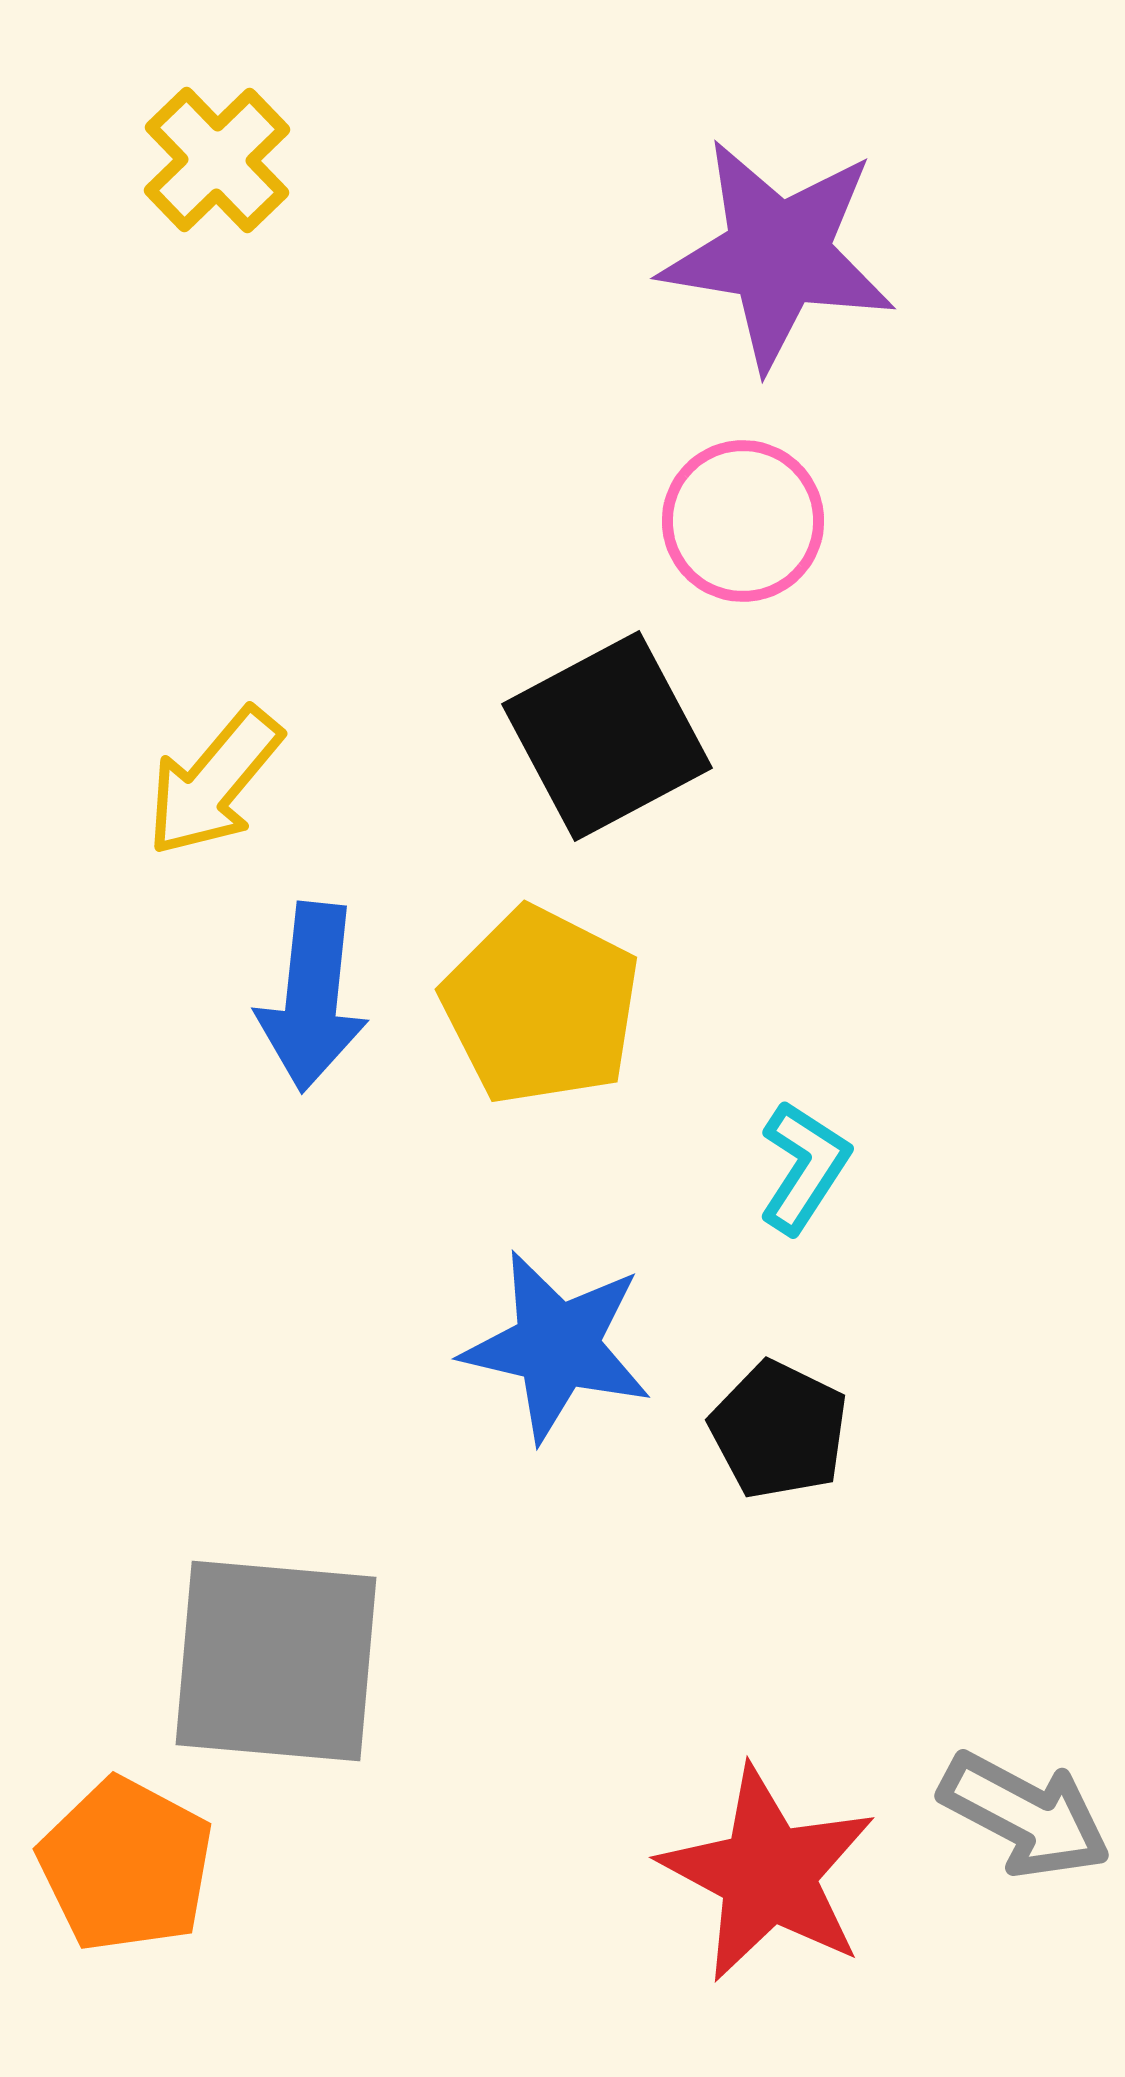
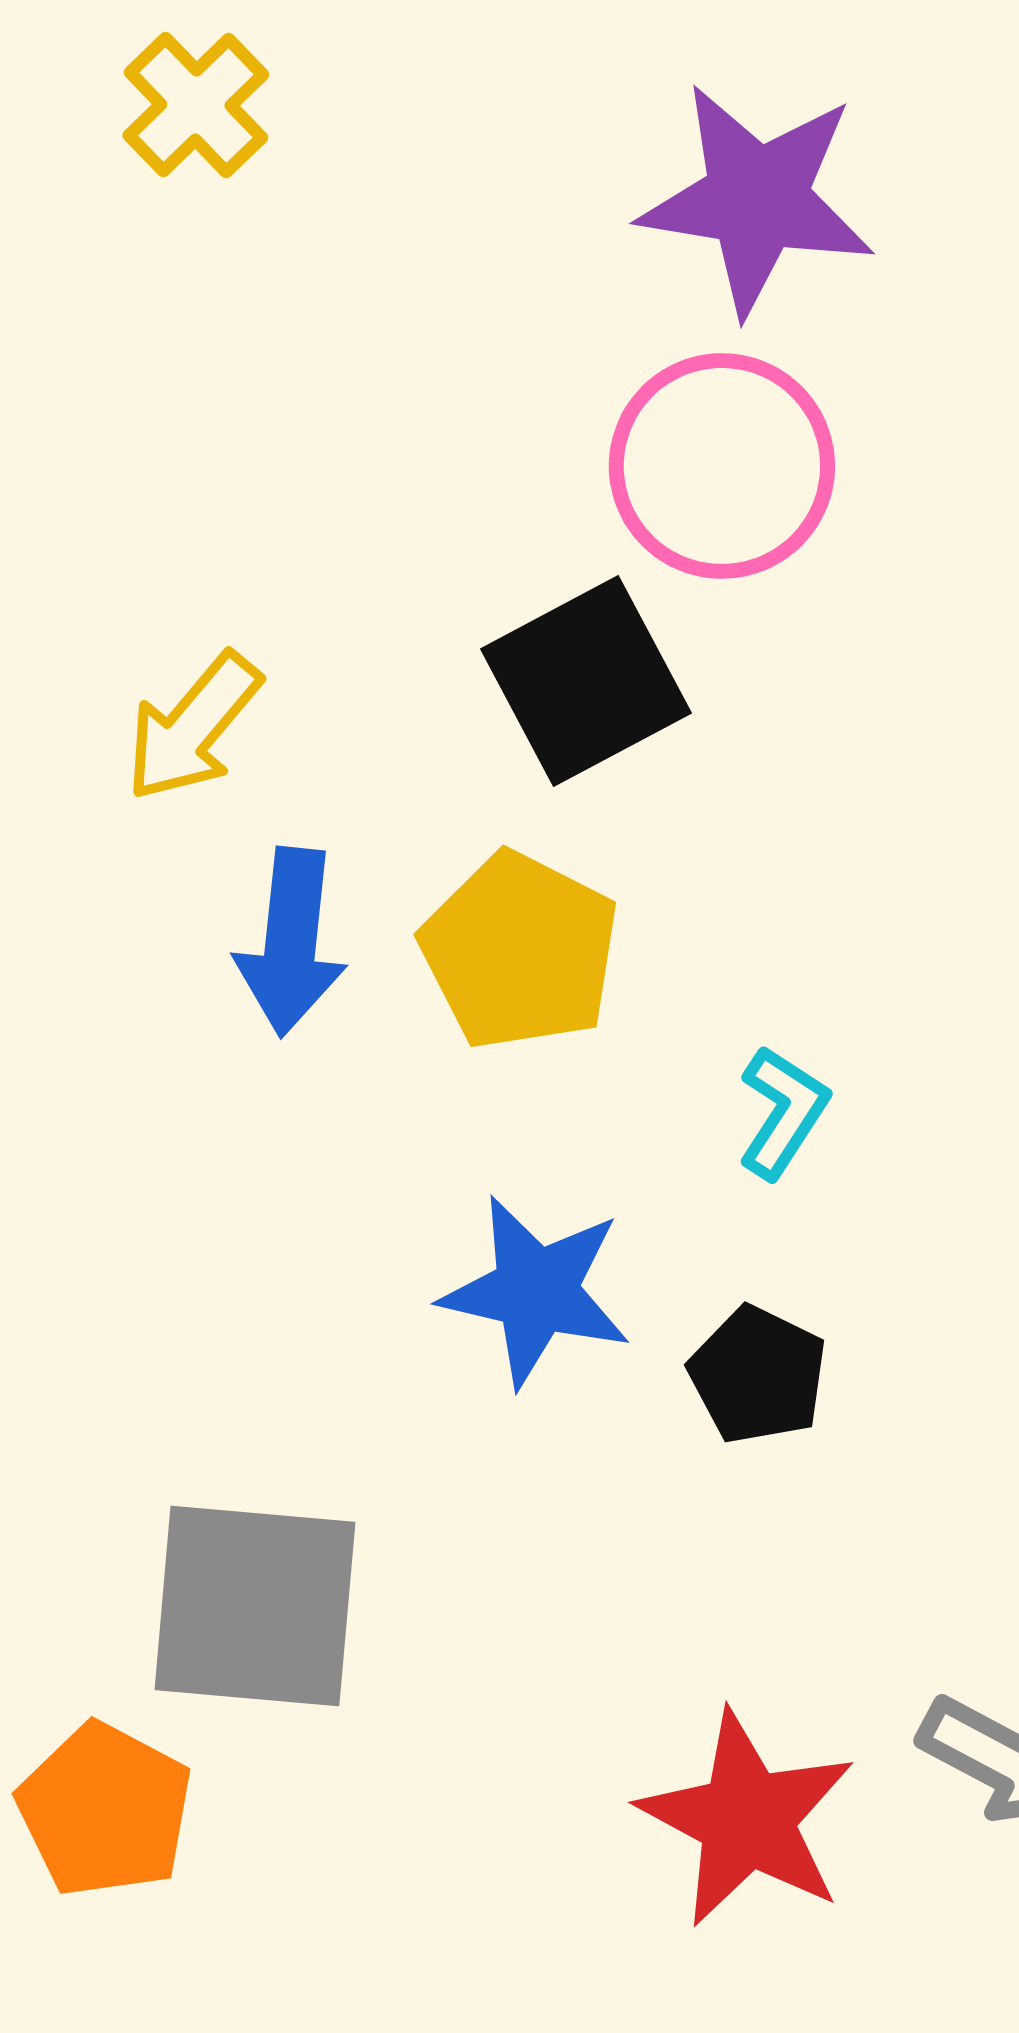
pink circle: (743, 521) -> (722, 466), size x1.4

